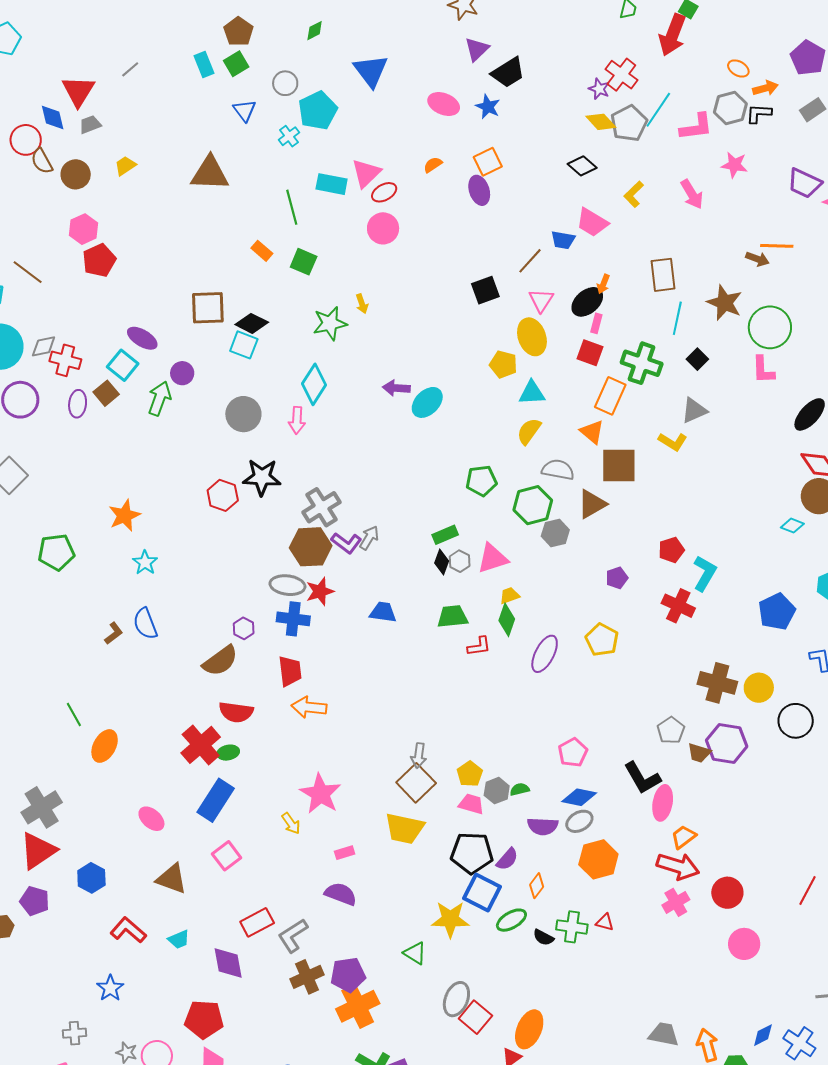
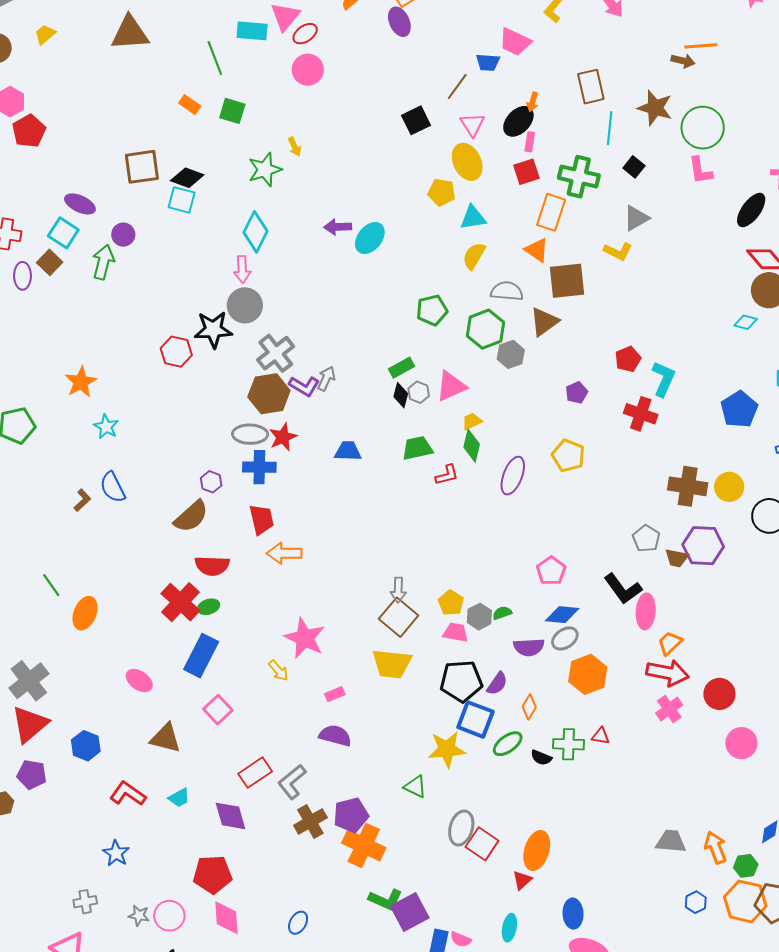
red square: (590, 353) -> (526, 172), turned -32
gray circle: (243, 414) -> (245, 305), moved
orange cross: (358, 1006) -> (364, 845), turned -33

